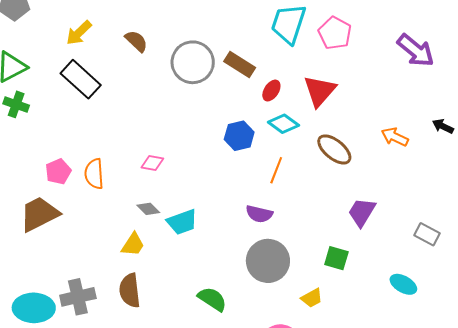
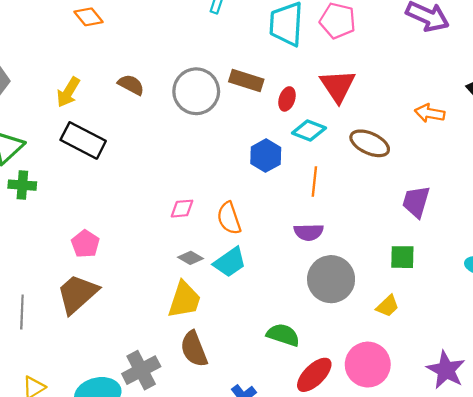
orange semicircle: (94, 174) -> (229, 218), moved
yellow trapezoid: (133, 245) -> (184, 300), size x1.4

